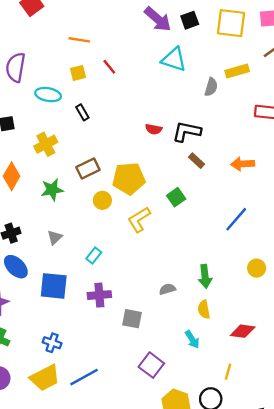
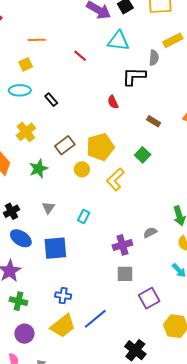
red line: (109, 67) -> (80, 56), moved
yellow square: (78, 73) -> (26, 64), moved
red semicircle: (154, 129) -> (113, 102), turned 64
black L-shape: (187, 132) -> (134, 76), moved
purple cross: (99, 295) -> (122, 245), moved
gray square: (132, 319) -> (125, 274), moved
purple square: (151, 365) -> (149, 298), turned 35

